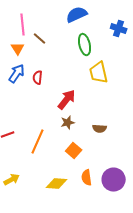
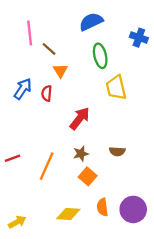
orange triangle: (18, 48) -> (60, 71), moved
brown star: (68, 122) -> (81, 154), moved
yellow arrow: (12, 180) -> (17, 222), moved

